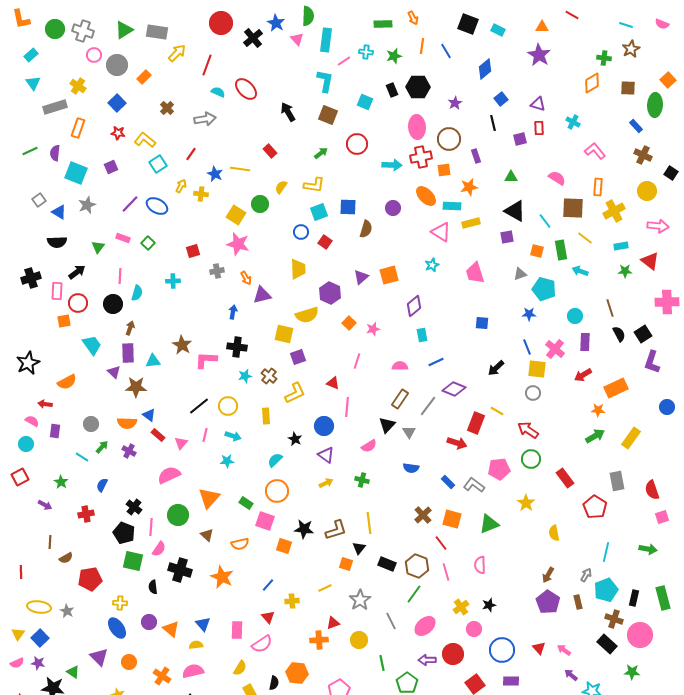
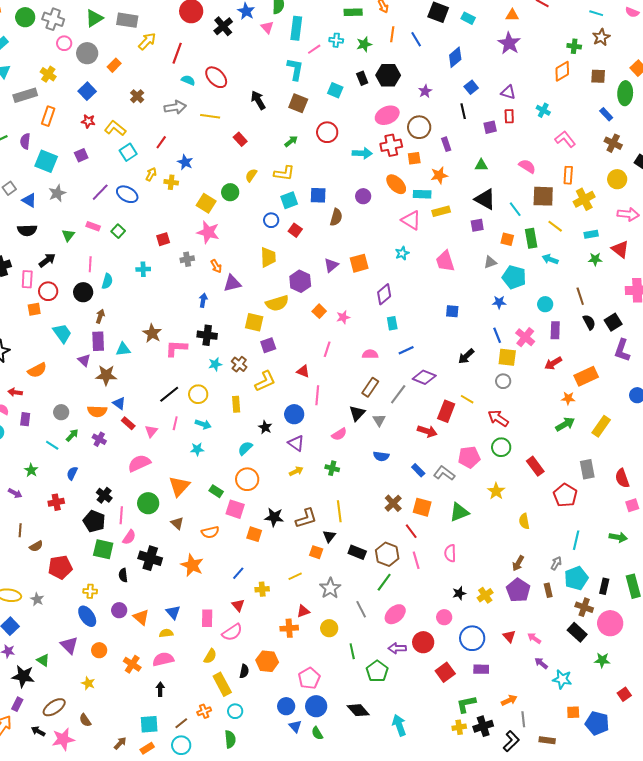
pink ellipse: (417, 127) -> (387, 115), turned 70
yellow line: (240, 169) -> (210, 116), moved
yellow cross: (461, 607) -> (485, 595), moved

